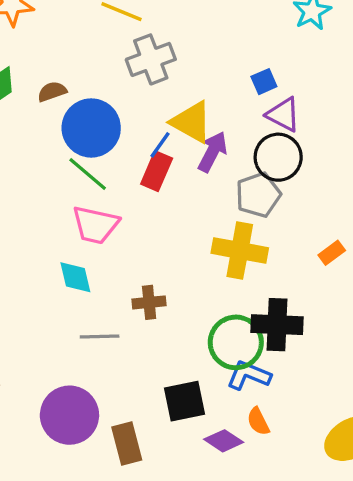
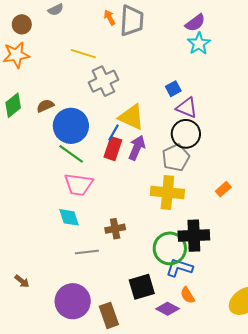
purple arrow: (213, 152) -> (137, 148), moved

